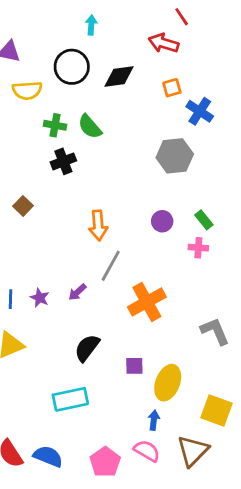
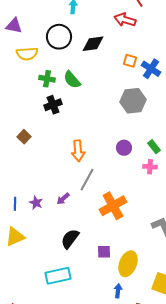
orange square: (172, 88) -> (130, 61), moved, turned 32

